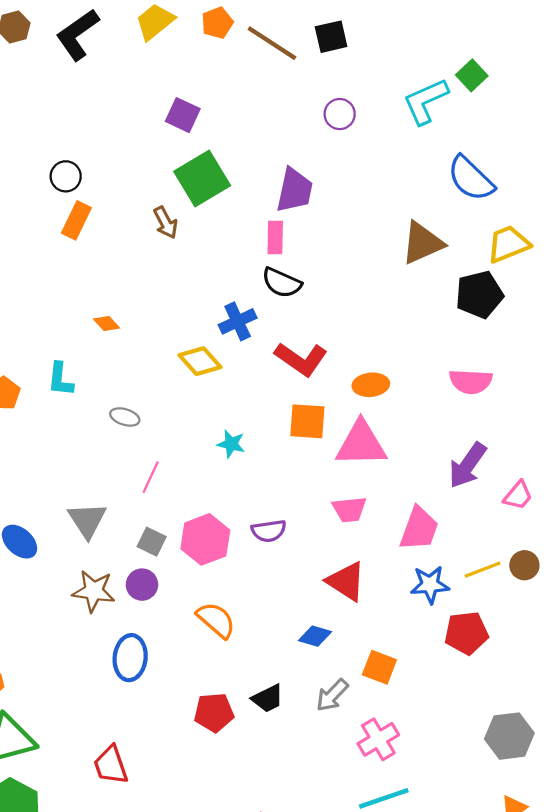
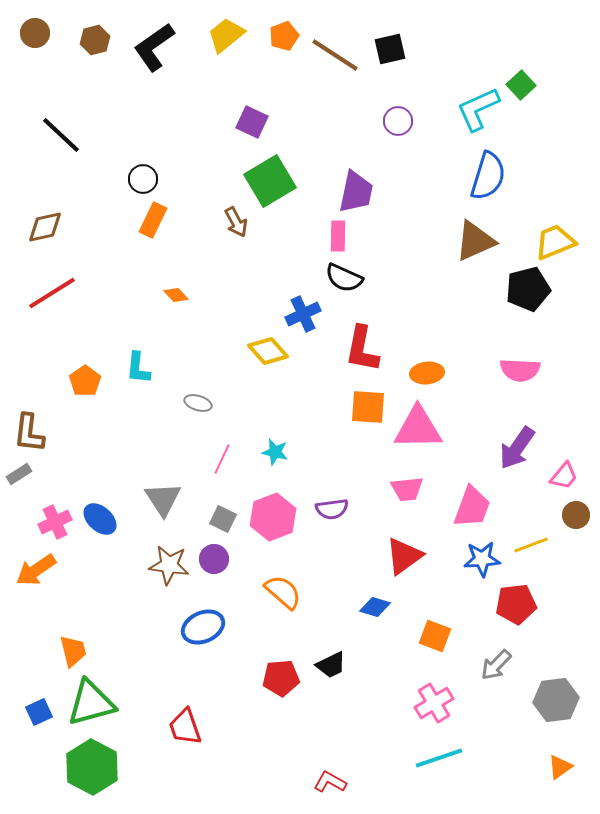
blue semicircle: (471, 178) -> (488, 176), moved, turned -117
orange diamond: (107, 324) -> (176, 295), moved
red L-shape: (301, 359) -> (362, 349), turned 66
cyan star: (231, 444) -> (275, 452), moved
brown circle: (524, 565) -> (576, 515), moved
red triangle: (346, 581) -> (404, 556), turned 51
blue ellipse: (130, 658) -> (203, 627), turned 60
gray arrow: (332, 695) -> (496, 665), moved

